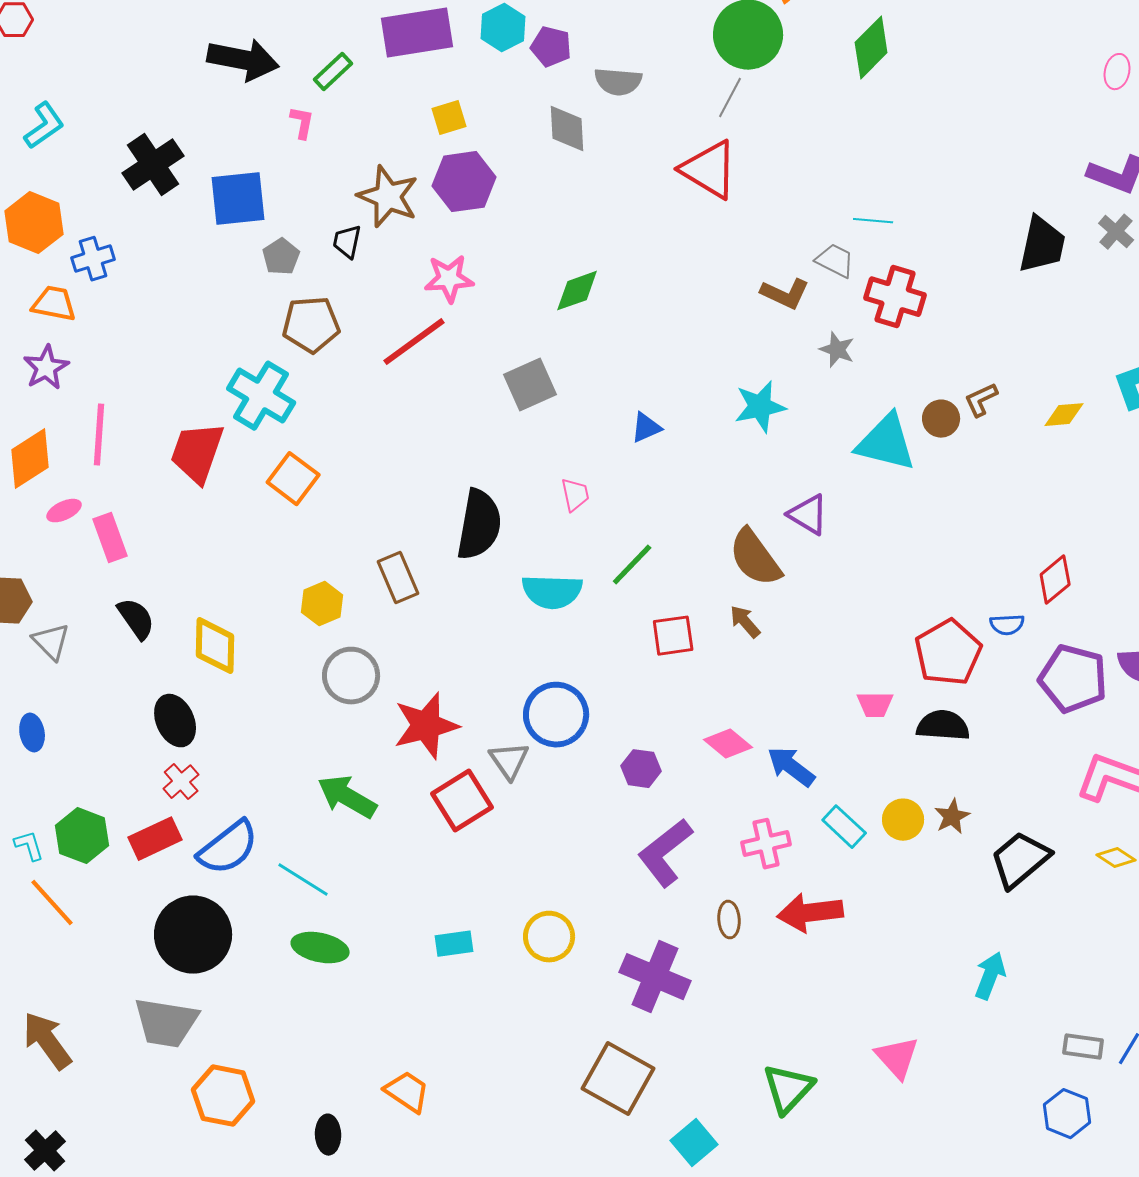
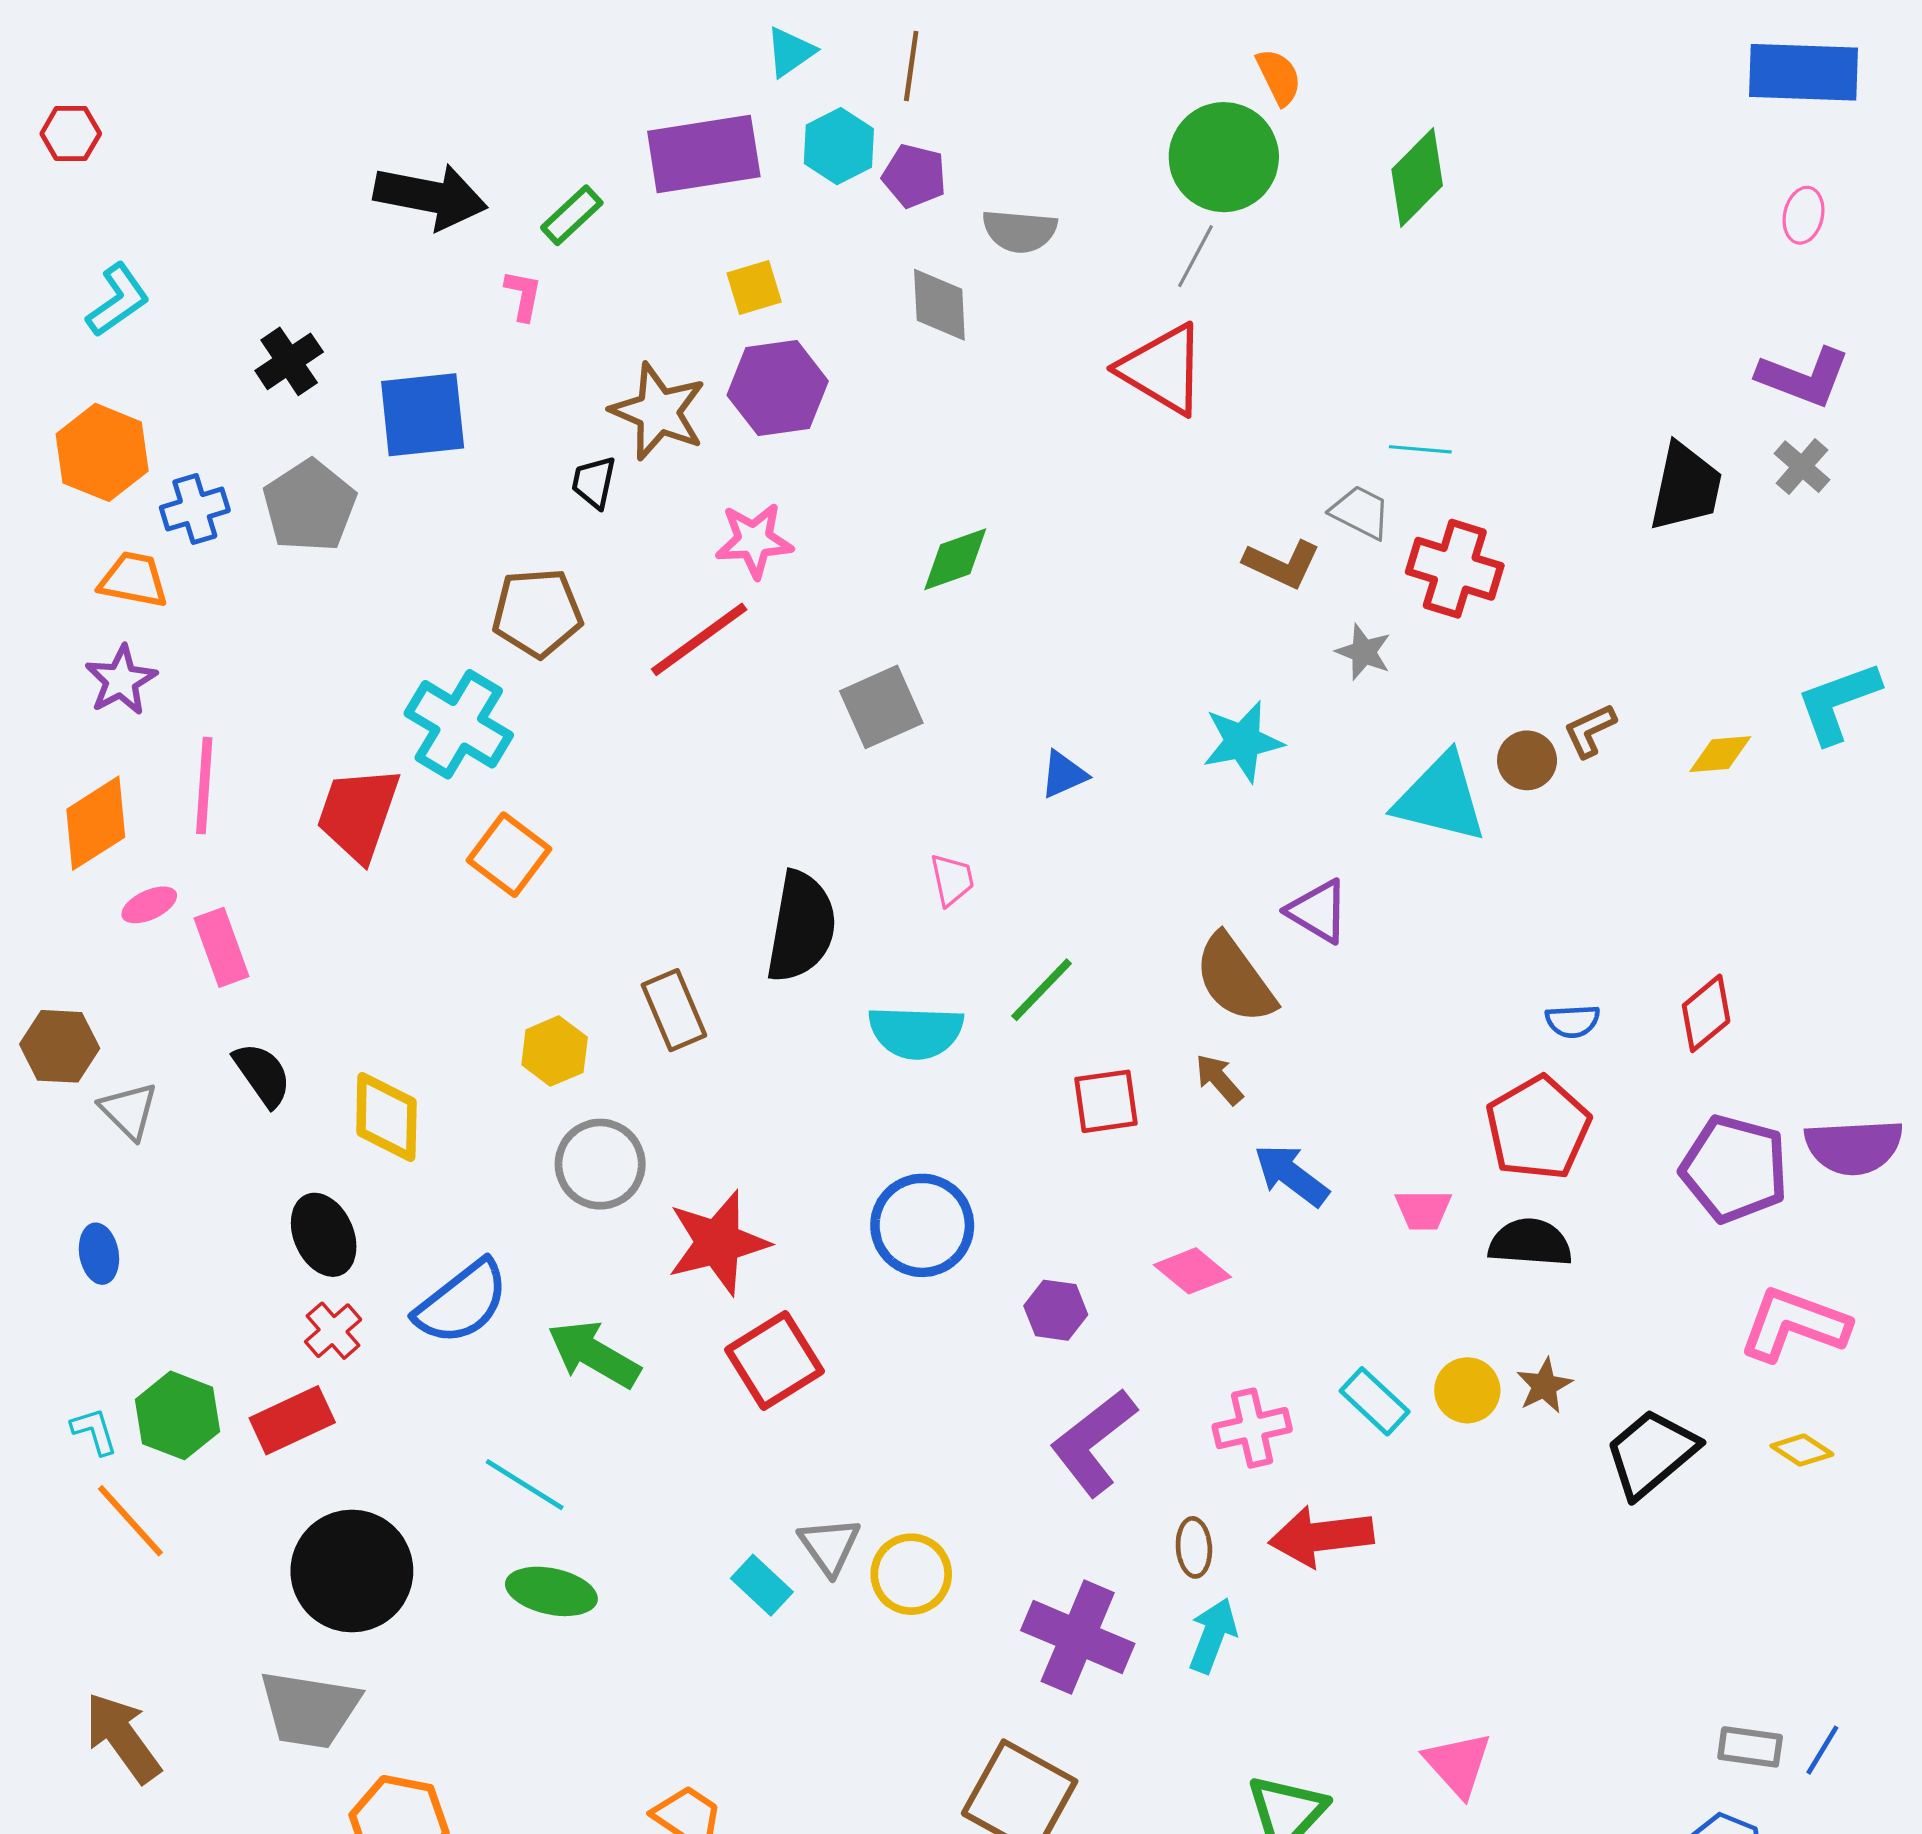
black cross: (153, 165) -> (289, 361), size x0.7
gray pentagon: (281, 257) -> (309, 506), moved, size x1.6
blue semicircle: (1007, 625) -> (1573, 1021), moved
gray triangle: (509, 761) -> (829, 1546), moved
blue arrow: (791, 767) -> (1291, 1175), moved
blue semicircle: (228, 848) -> (462, 1302), moved
cyan rectangle: (454, 944) -> (762, 1585), turned 51
cyan arrow: (990, 976) -> (1213, 1635), moved

